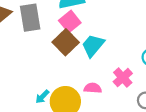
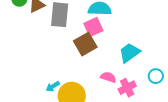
cyan trapezoid: (93, 45) -> (129, 53), moved
pink semicircle: (93, 88) -> (108, 77), moved

